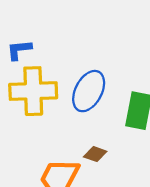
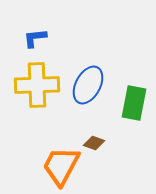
blue L-shape: (19, 50) -> (35, 38), moved

